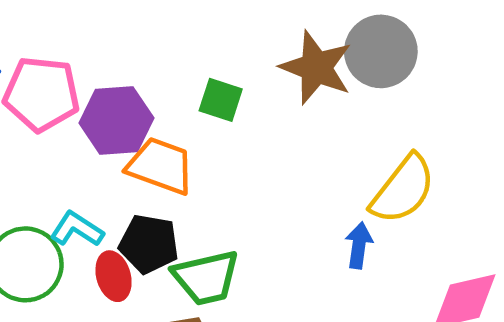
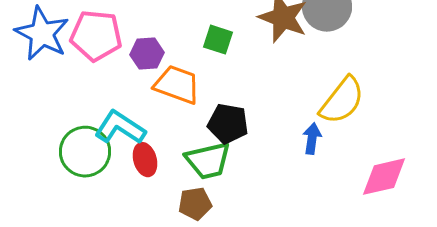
purple hexagon: (116, 120) -> (147, 54), size x0.7
cyan L-shape: (77, 229) -> (120, 128), size x1.4
black pentagon: (149, 244) -> (228, 124), moved

